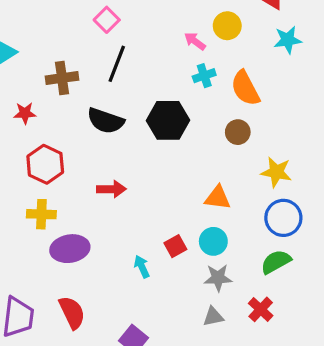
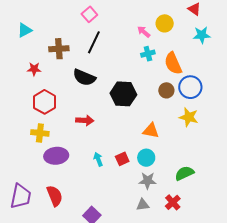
black hexagon: (168, 120) -> (123, 94), moved
blue circle: (283, 218) -> (190, 87), moved
cyan arrow: (142, 267) -> (98, 159), moved

